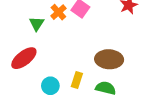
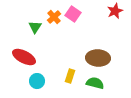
red ellipse: (24, 58) -> (24, 57), turned 65
cyan circle: (50, 86) -> (37, 81), moved

